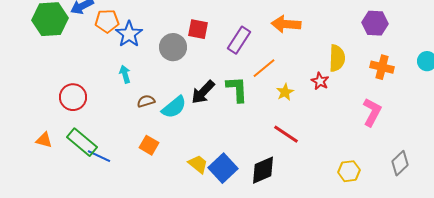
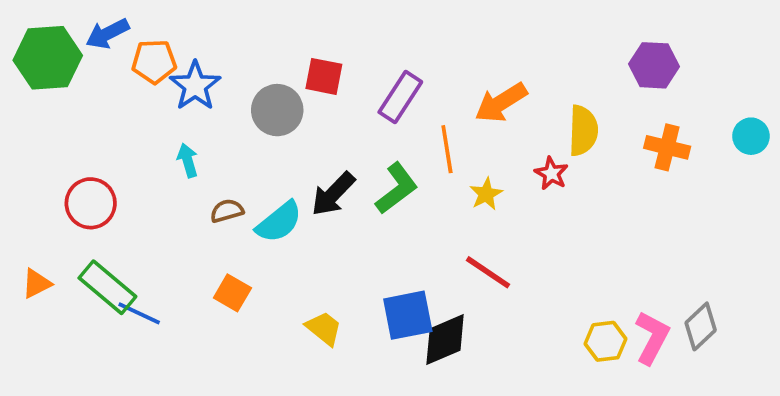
orange arrow: (286, 24) -> (501, 103), moved, turned -36
orange line: (264, 68) -> (447, 149), turned -60
green L-shape: (237, 89) -> (397, 188), turned 56
pink L-shape: (372, 112) -> (652, 338), moved
orange triangle: (44, 140) -> (37, 284), turned -42
blue square: (223, 168) -> (408, 315), moved, turned 32

